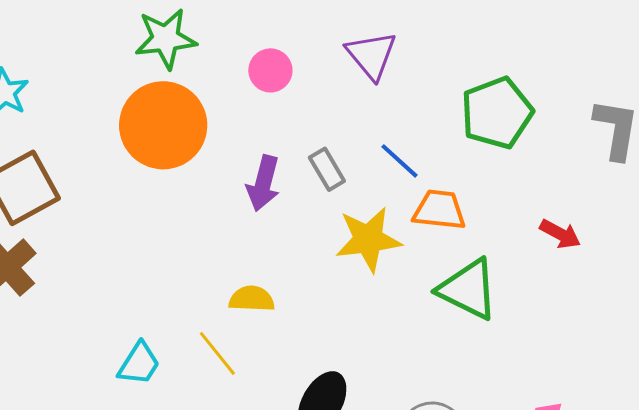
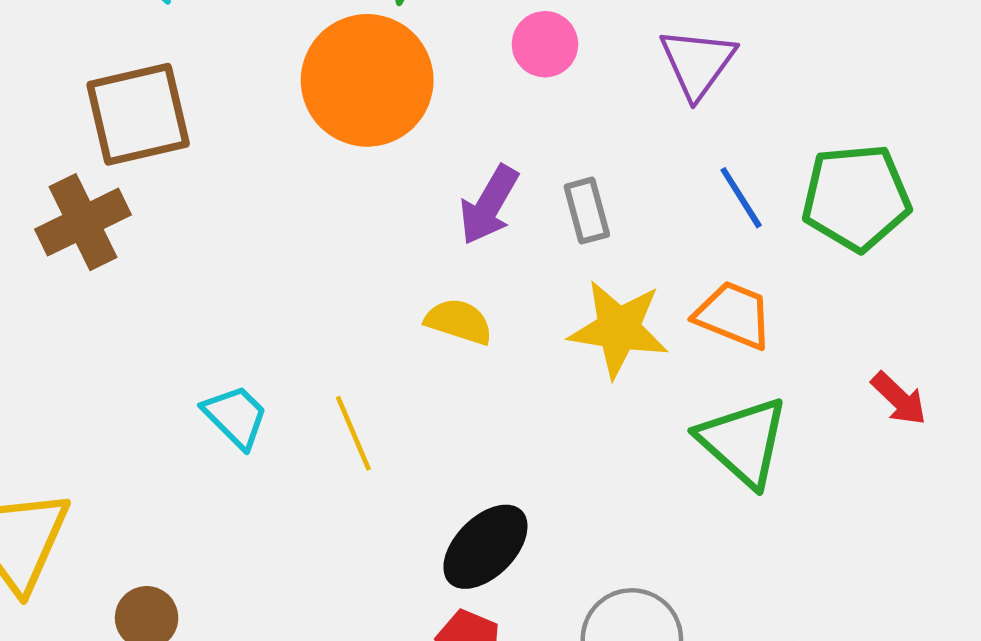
blue line: (400, 161) -> (741, 198), moved
yellow semicircle: (252, 299) -> (459, 321), moved
cyan trapezoid: (139, 364) -> (236, 416), turned -93

